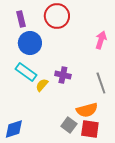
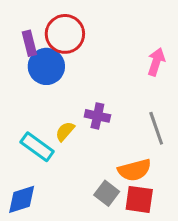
red circle: (57, 16) -> (65, 34), moved
purple rectangle: (21, 19) -> (29, 43), moved
cyan rectangle: (26, 72) -> (37, 147), moved

